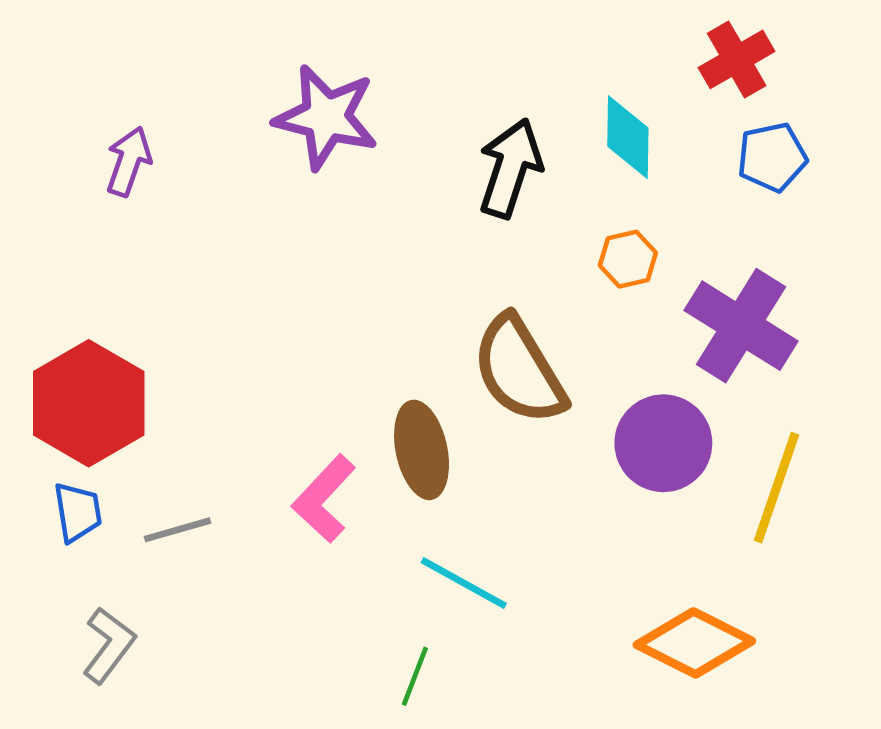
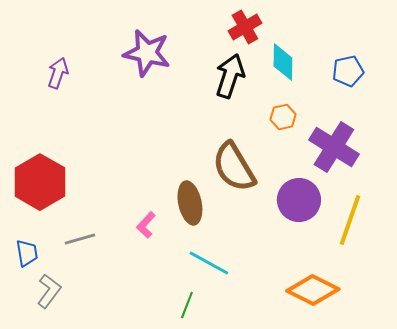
red cross: (737, 59) -> (245, 27), moved
pink L-shape: (324, 499) -> (146, 225), size x0.7
blue trapezoid: (78, 512) -> (27, 253), moved

